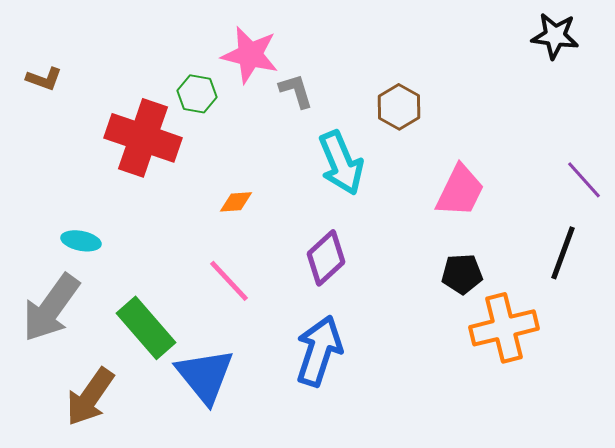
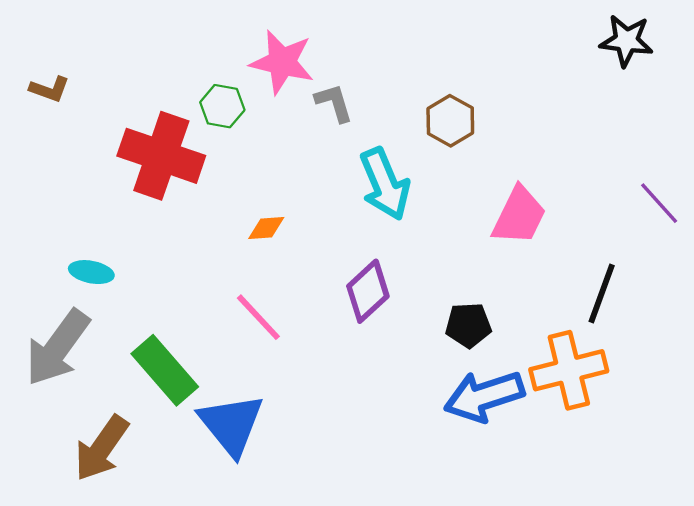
black line: (563, 253) -> (602, 293), moved
black pentagon: (462, 274) -> (468, 325), moved
blue arrow: (319, 351) -> (484, 396), moved, turned -126

